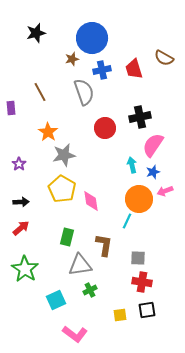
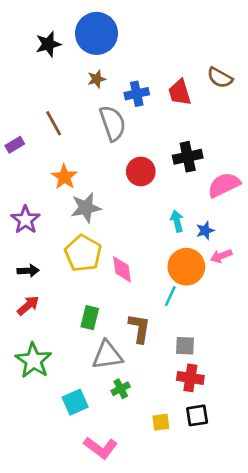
blue circle: (92, 38) -> (97, 33), moved
purple rectangle: (11, 108) -> (15, 145), turned 64
pink semicircle: (153, 145) -> (224, 185), moved, turned 30
purple star: (19, 164) -> (25, 220), size x1.5

